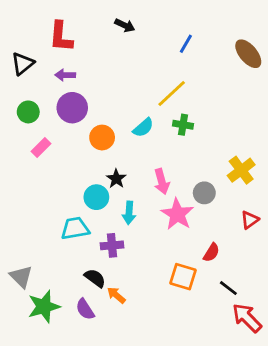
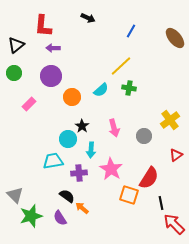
purple arrow: (65, 75) -> (53, 48), moved
green circle: (28, 112) -> (14, 73), moved
pink star: (177, 214) -> (111, 169), moved
red semicircle: (211, 253) -> (149, 178), size x1.6
black line: (228, 288) -> (161, 203), turned 40

